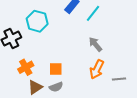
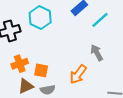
orange square: (56, 69) -> (41, 70), moved
orange arrow: (97, 69) -> (78, 74), moved

